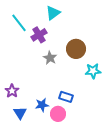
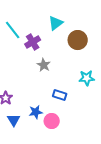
cyan triangle: (53, 13) -> (56, 23), moved
brown circle: (76, 49) -> (78, 40), moved
blue rectangle: (66, 97) -> (60, 95), moved

